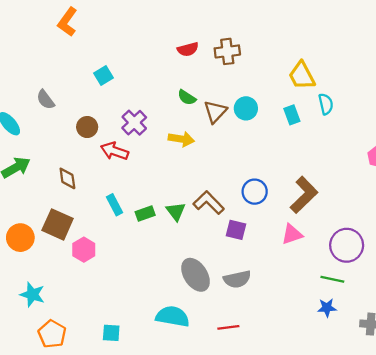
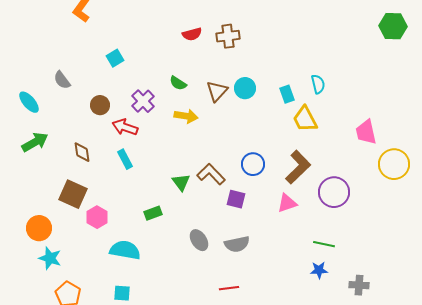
yellow trapezoid: (302, 76) -> (305, 119), moved
green semicircle: (187, 97) -> (178, 83), moved
cyan rectangle: (114, 205) -> (125, 159), moved
green rectangle: (145, 214) -> (153, 213), moved
orange circle: (20, 238) -> (39, 228), moved
purple circle: (347, 245) -> (334, 192), moved
gray ellipse: (196, 275) -> (199, 240), size x0.7
cyan semicircle: (173, 316) -> (125, 250), moved

